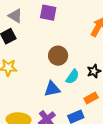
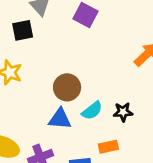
brown circle: (58, 56) -> (67, 87), moved

